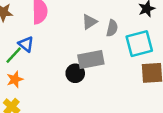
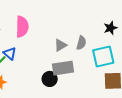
gray triangle: (90, 22) -> (60, 45), moved

